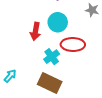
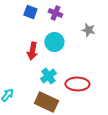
red ellipse: (73, 45) -> (77, 84), moved

